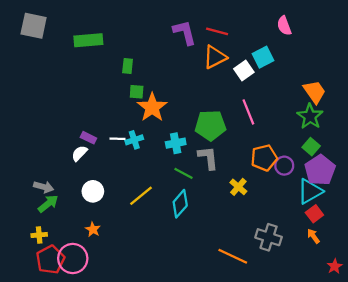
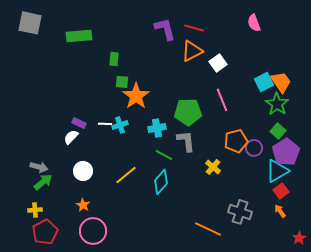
cyan square: (263, 57) -> (264, 82), moved
pink circle: (73, 258) -> (93, 231), moved

